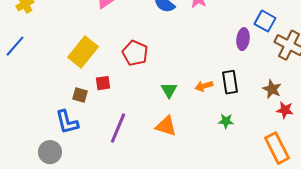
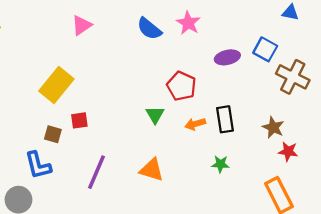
purple ellipse: (243, 39) -> (227, 57), moved, turned 70
red pentagon: (135, 53) -> (181, 86), moved
green triangle: (169, 90) -> (155, 115), moved

